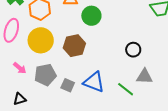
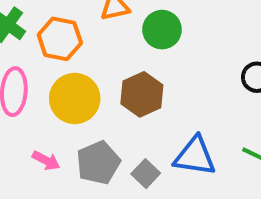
gray square: (68, 85) -> (146, 174), turned 32

